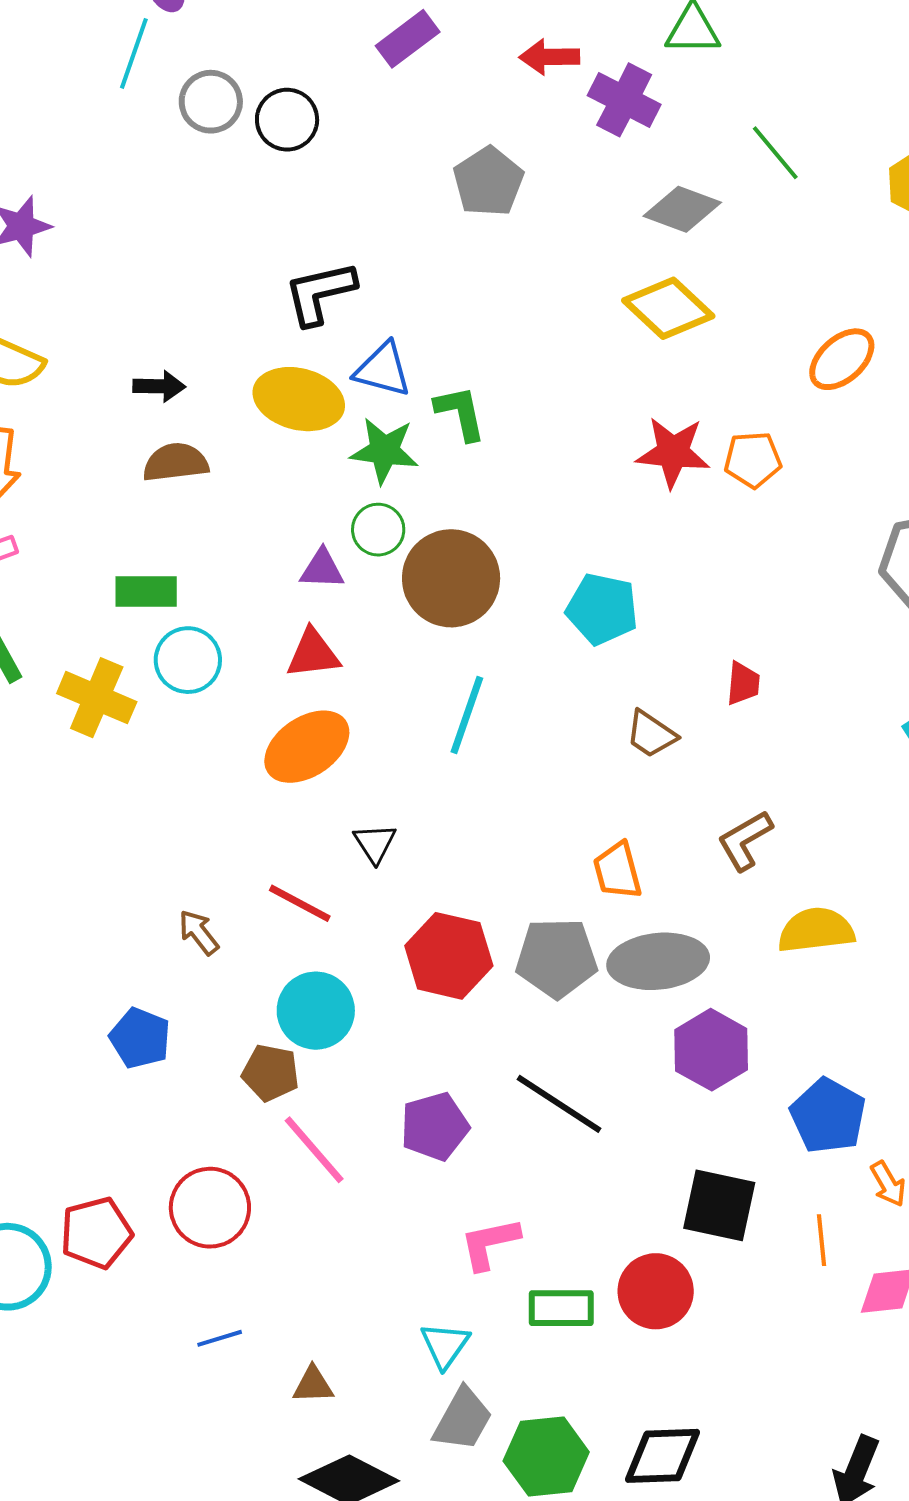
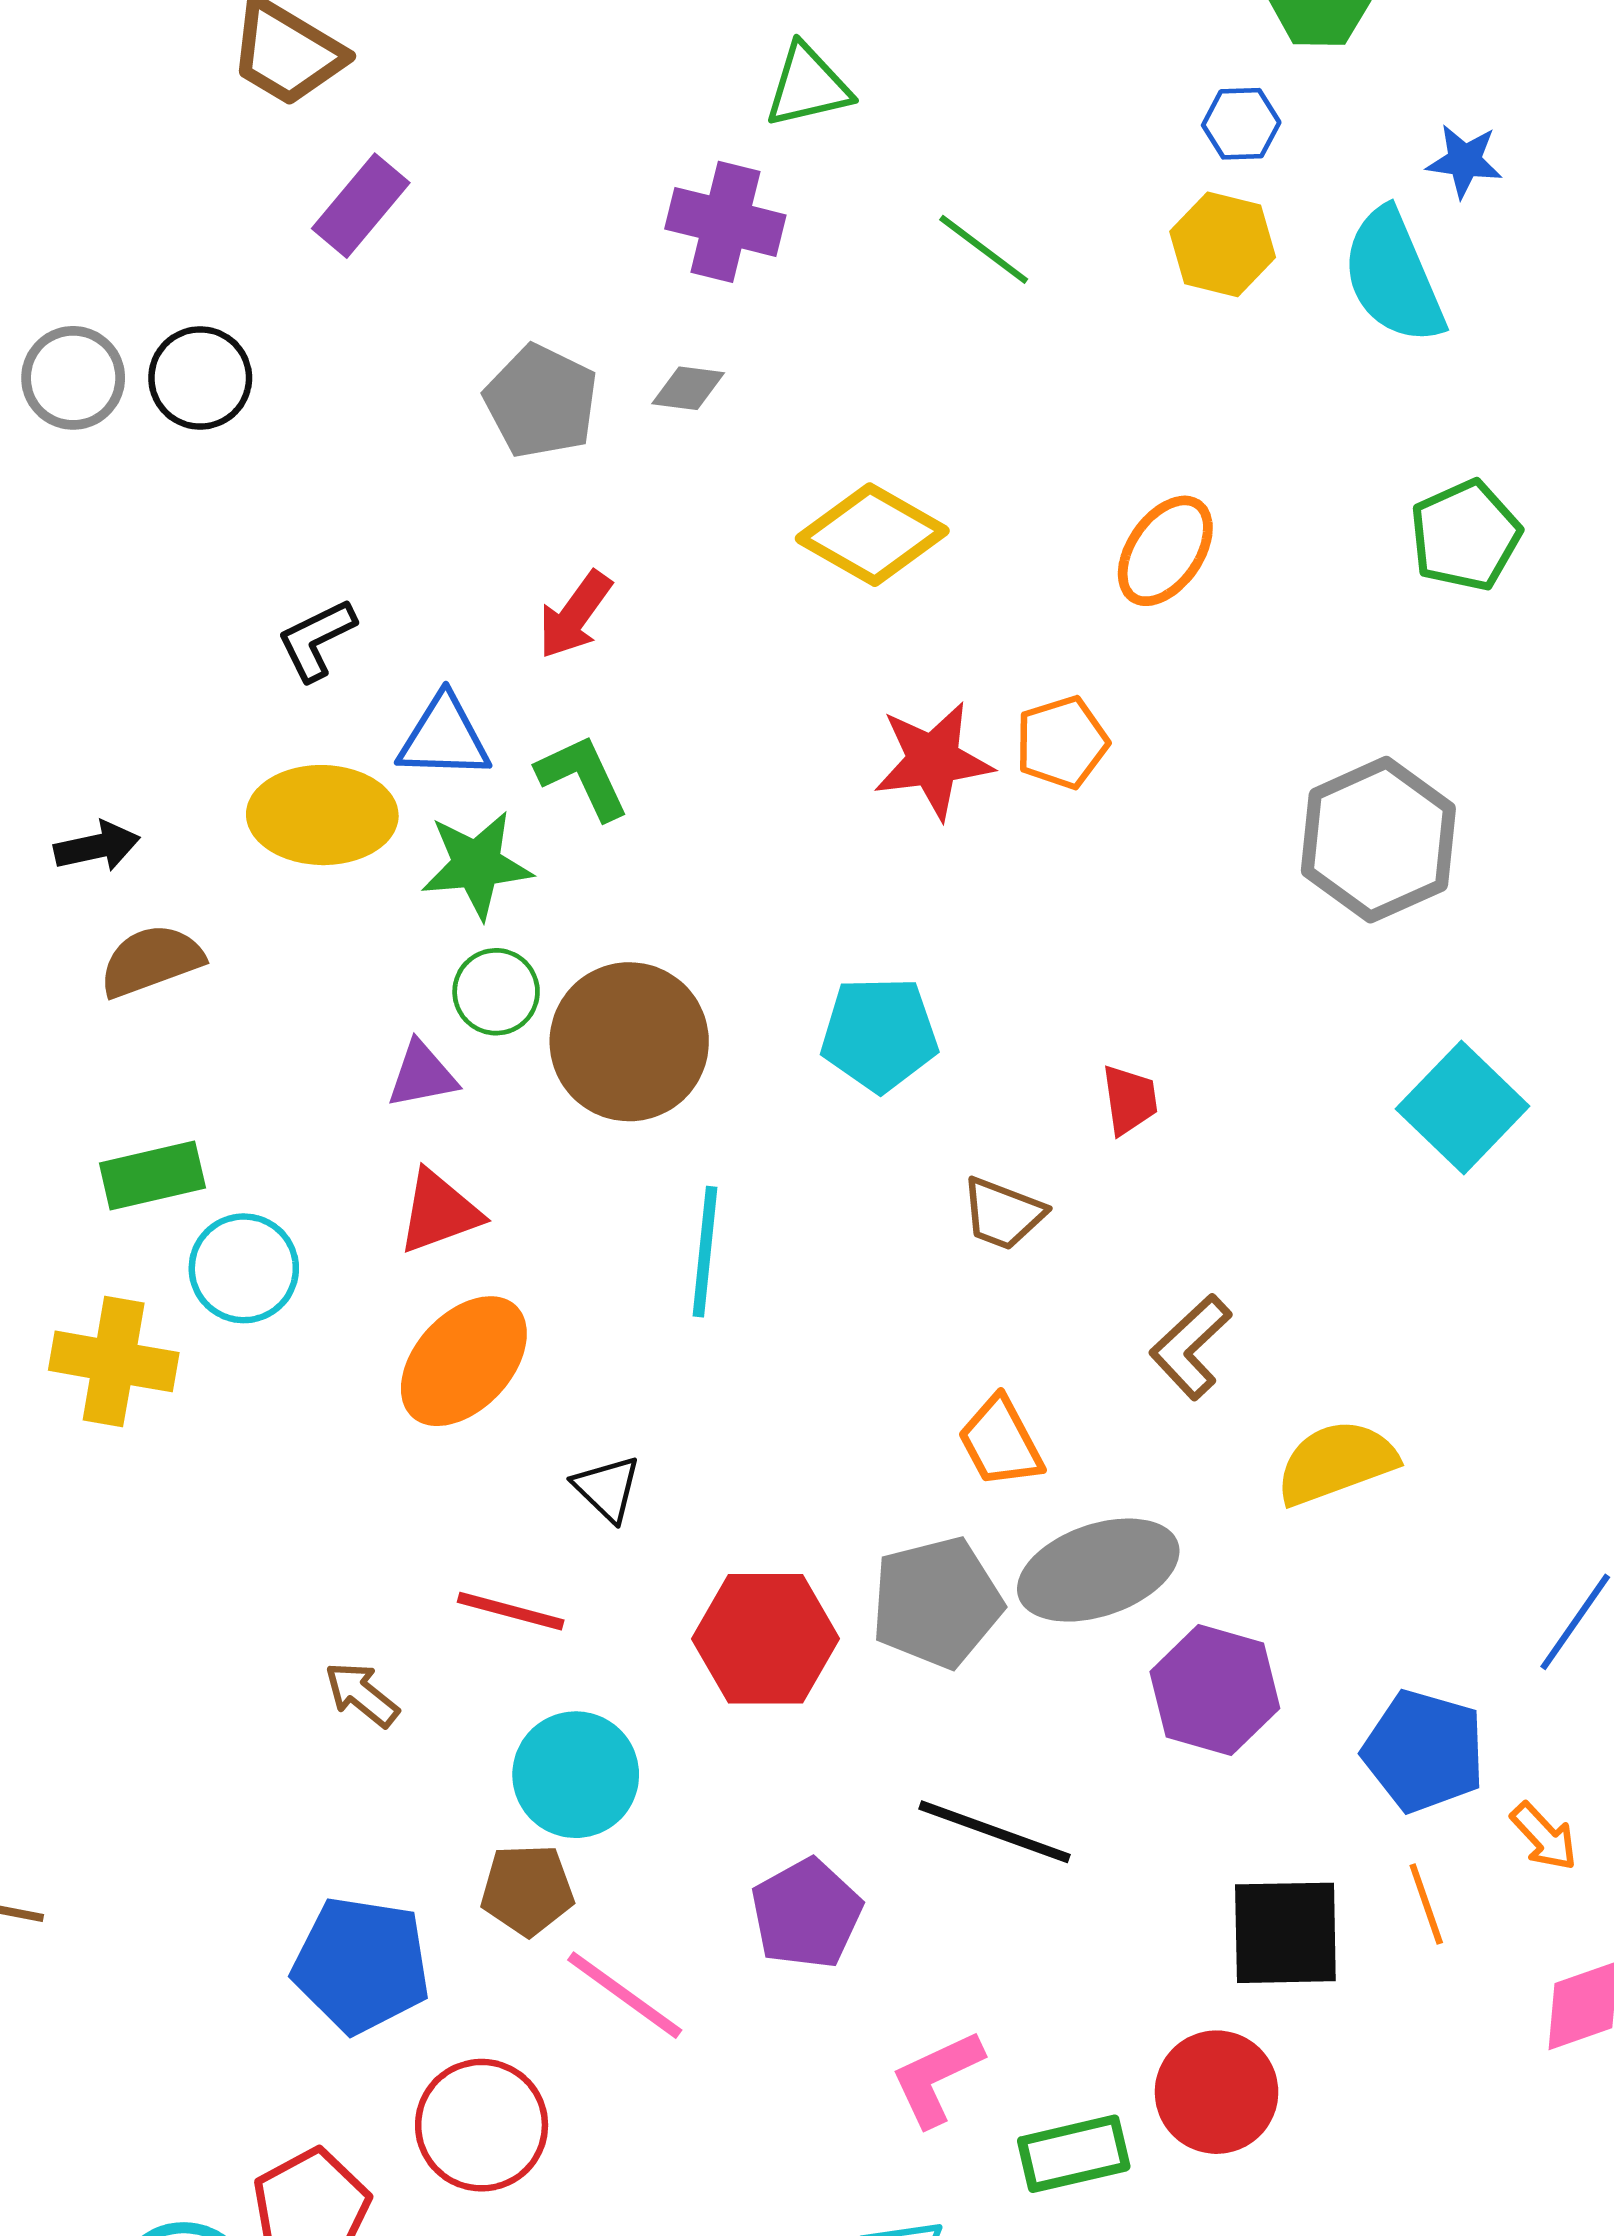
red arrow: (549, 57) -> (575, 615), moved, turned -40
gray diamond: (682, 209) -> (688, 388), moved, size x0.6
black L-shape: (320, 293) -> (316, 640), size x0.7
blue pentagon: (140, 1038) -> (361, 1965), moved, size x1.4
orange line: (821, 1240) -> (1426, 1904), moved

